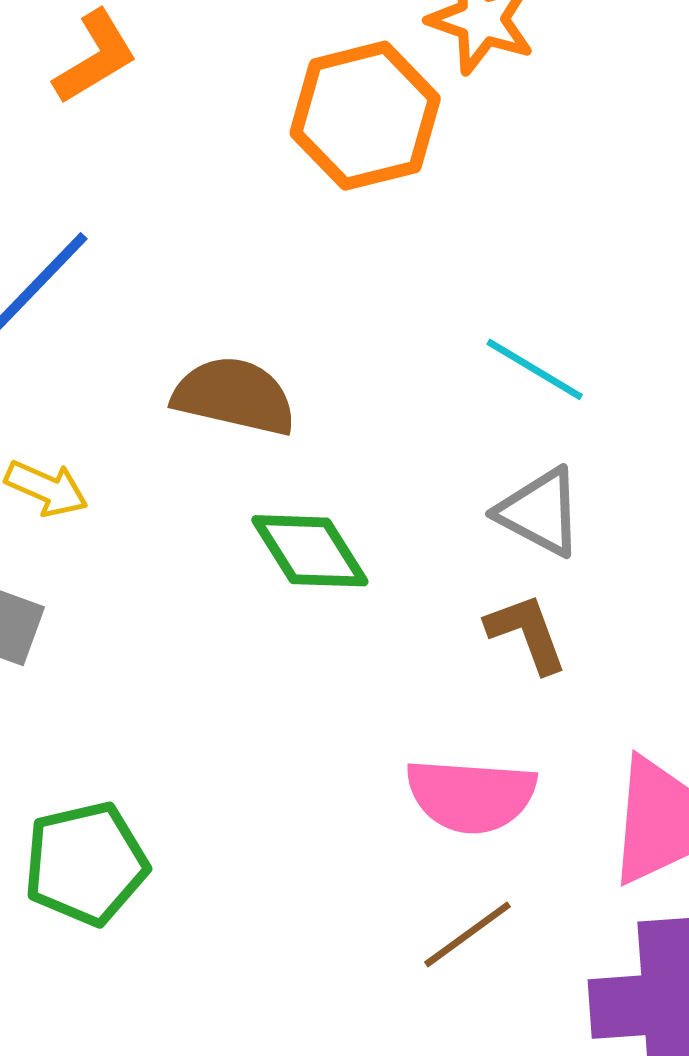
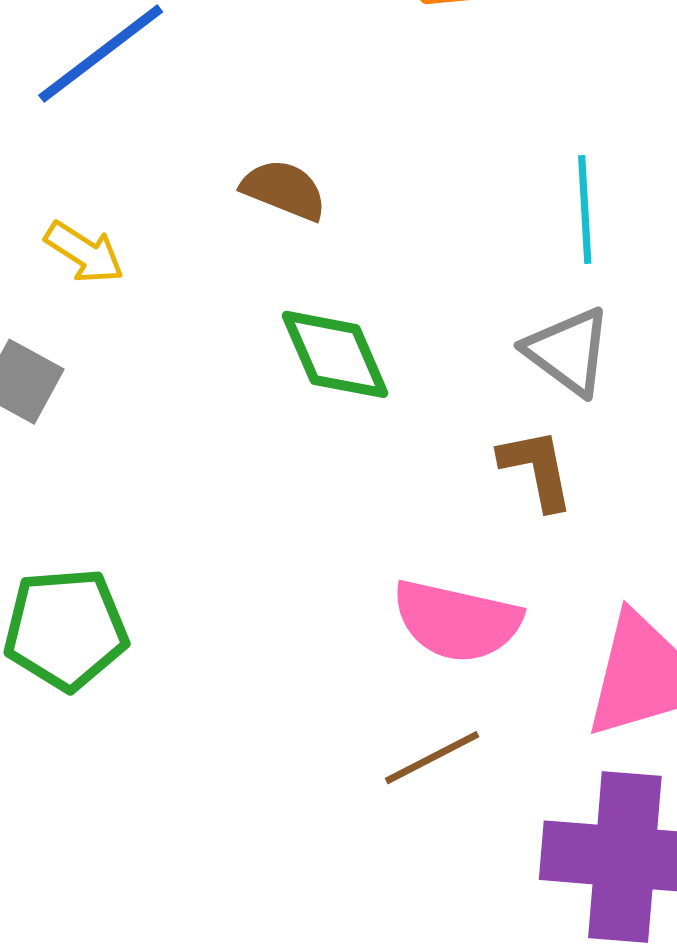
cyan line: (535, 369) -> (585, 209), turned 47
brown semicircle: (234, 396) -> (284, 190), size x0.7

